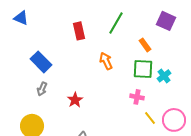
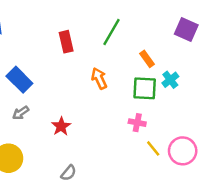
purple square: (166, 21) -> (186, 29), moved
cyan cross: (164, 76) -> (170, 80), moved
gray arrow: (42, 89) -> (21, 113), turned 32

